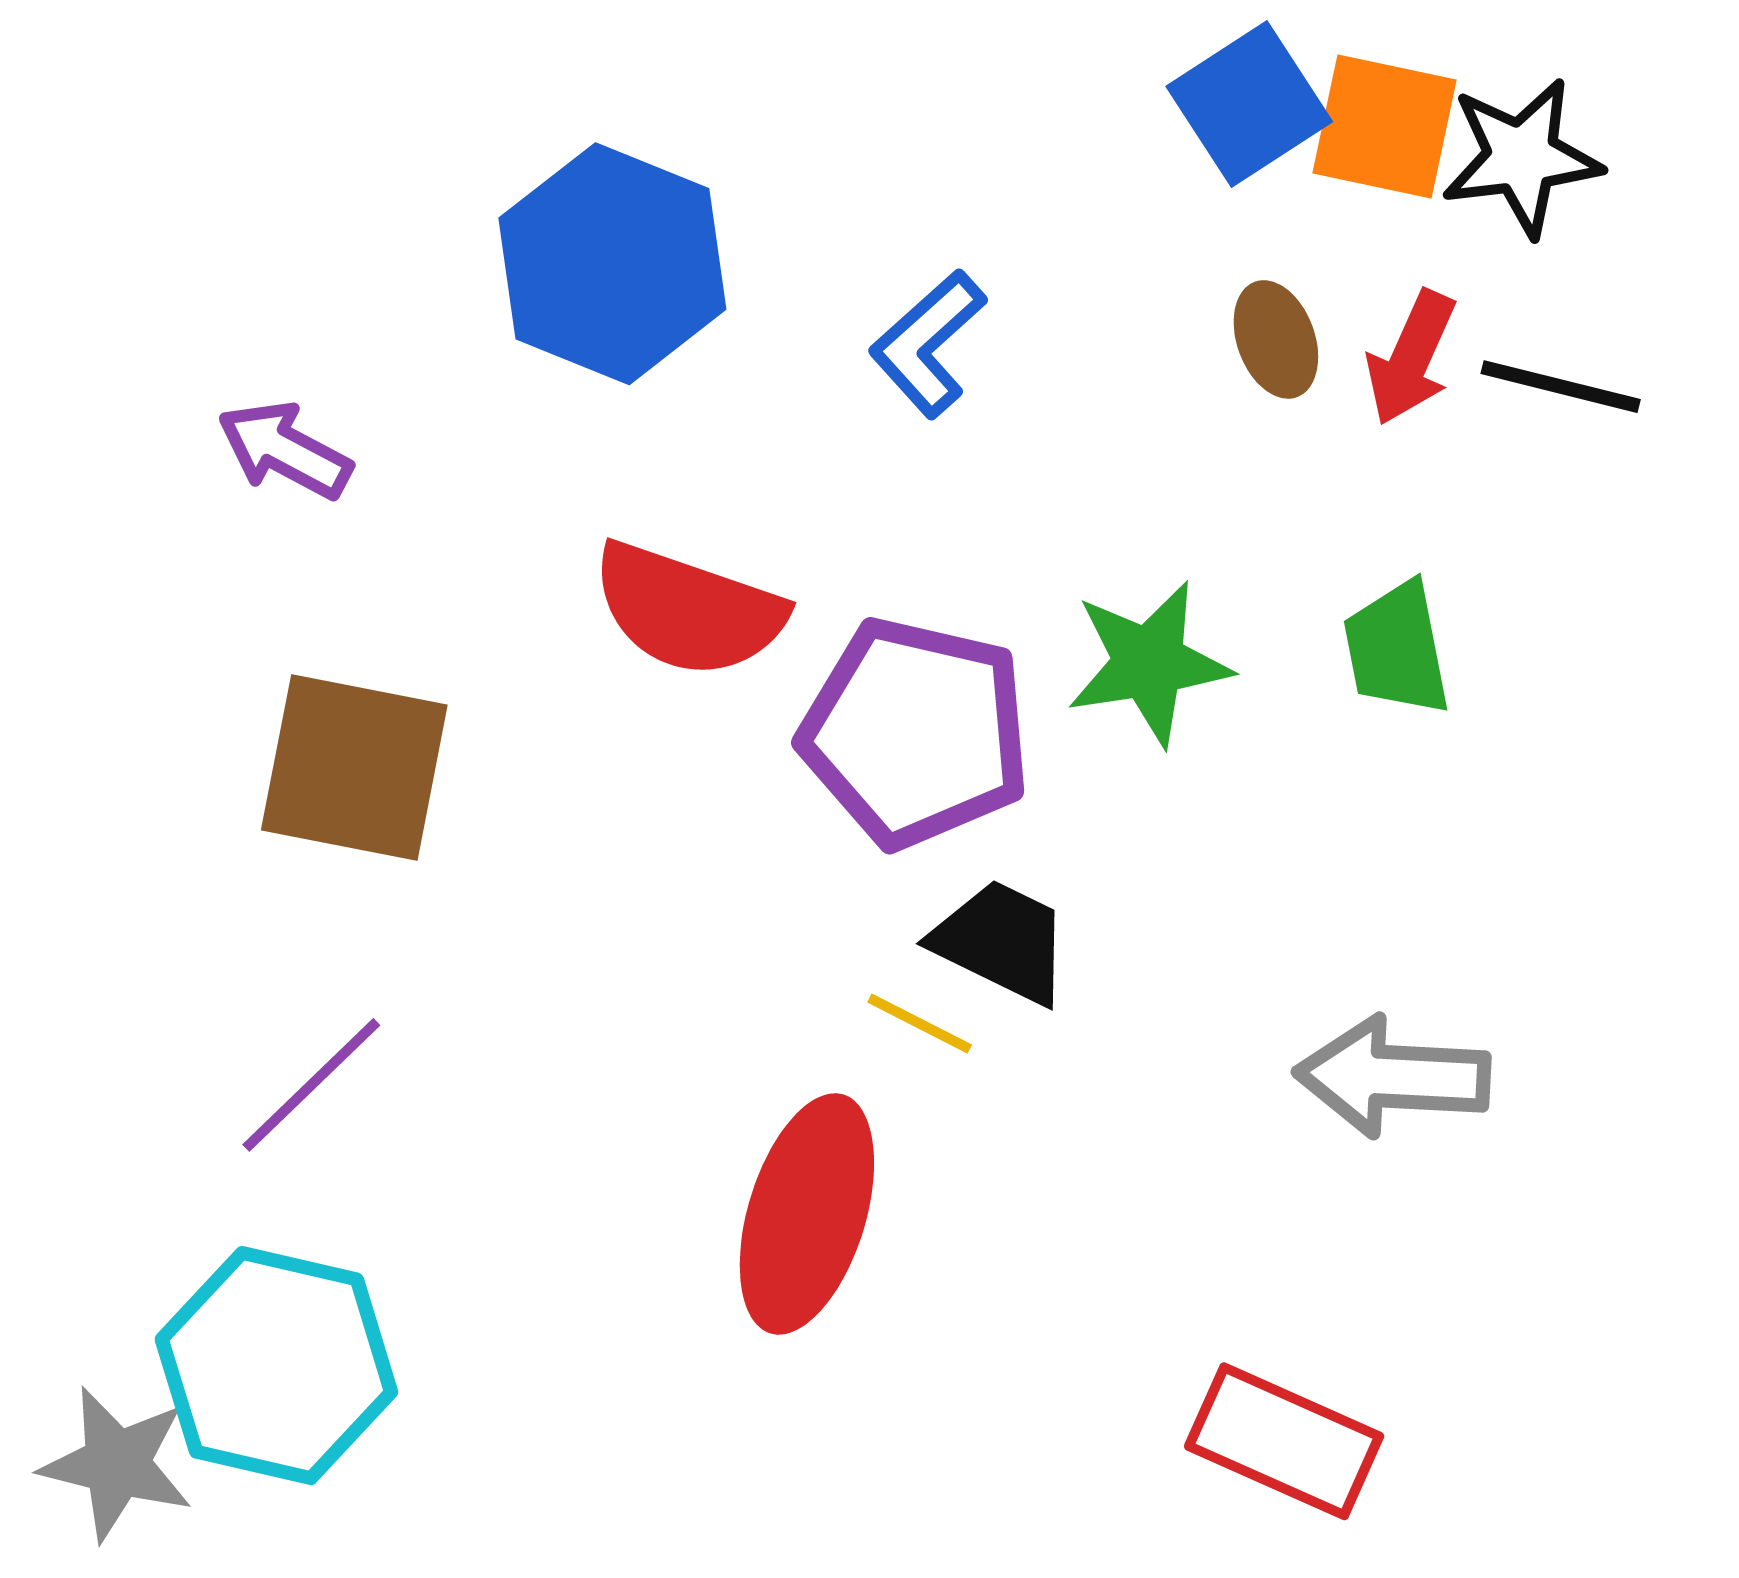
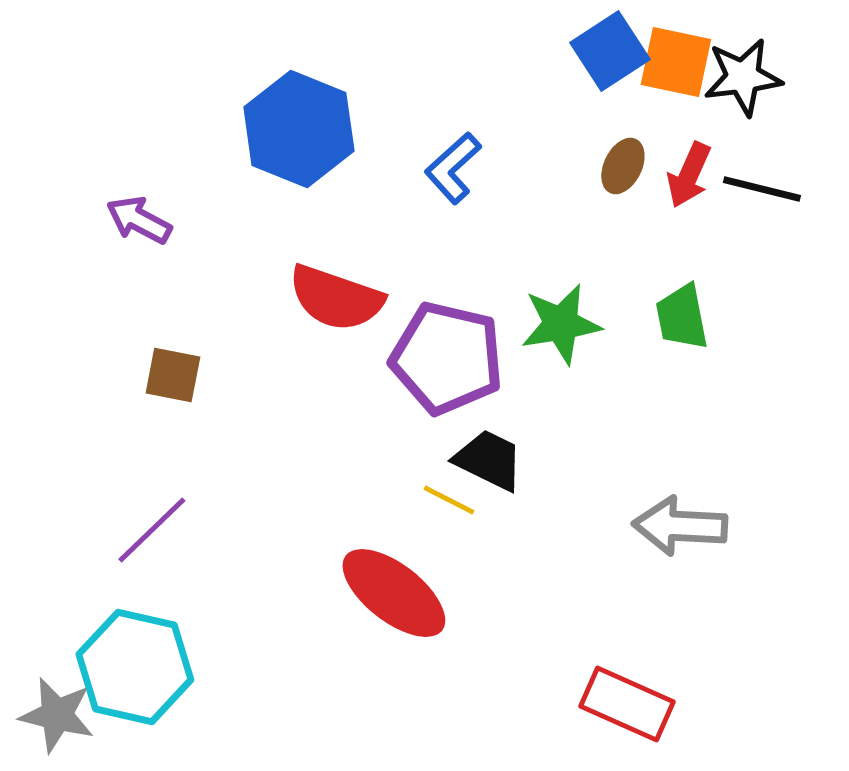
brown ellipse: (1276, 339) -> (623, 166), turned 46
brown square: (354, 767) -> (173, 375), size x0.6
red ellipse: (807, 1214) -> (394, 593), turned -69

